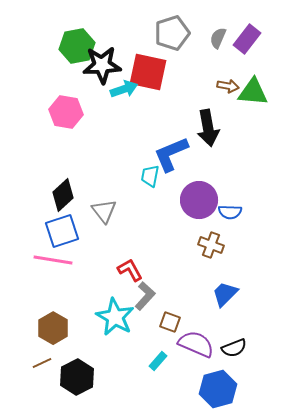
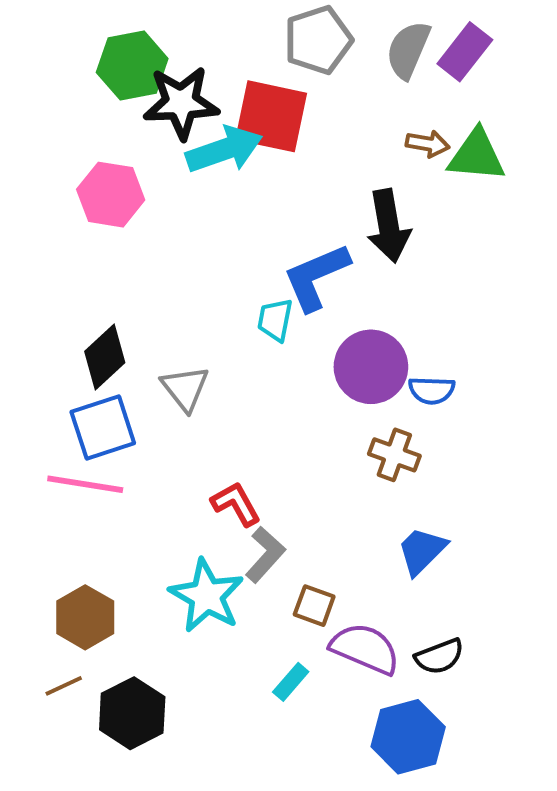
gray semicircle: (218, 38) -> (408, 50), size x1.4
cyan arrow: (124, 89) -> (224, 150), size x1.4

